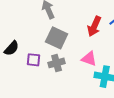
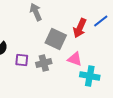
gray square: (57, 38) -> (56, 39), moved

